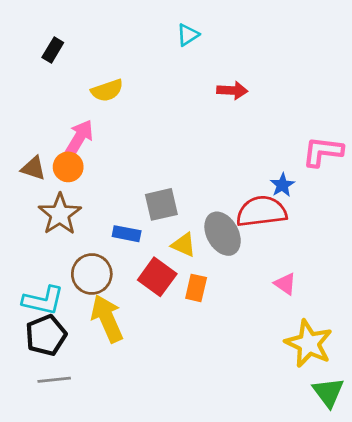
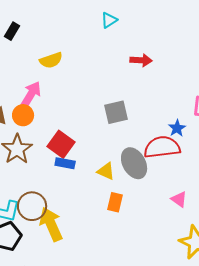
gray square: (161, 204) -> (116, 112), moved
brown circle: (92, 274) -> (32, 206), moved
red square: (157, 277) -> (61, 144), moved

